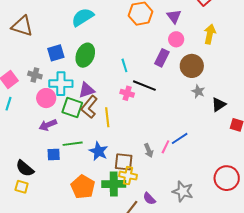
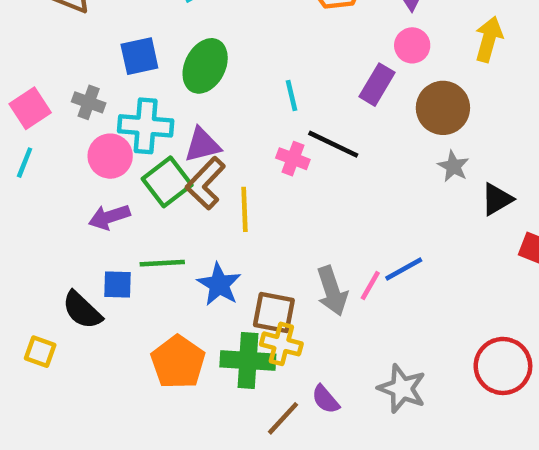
green square: (72, 108) -> (167, 182), turned 30
gray arrow: (149, 150) -> (332, 291), size x1.5
black semicircle: (25, 168) -> (82, 310), moved

